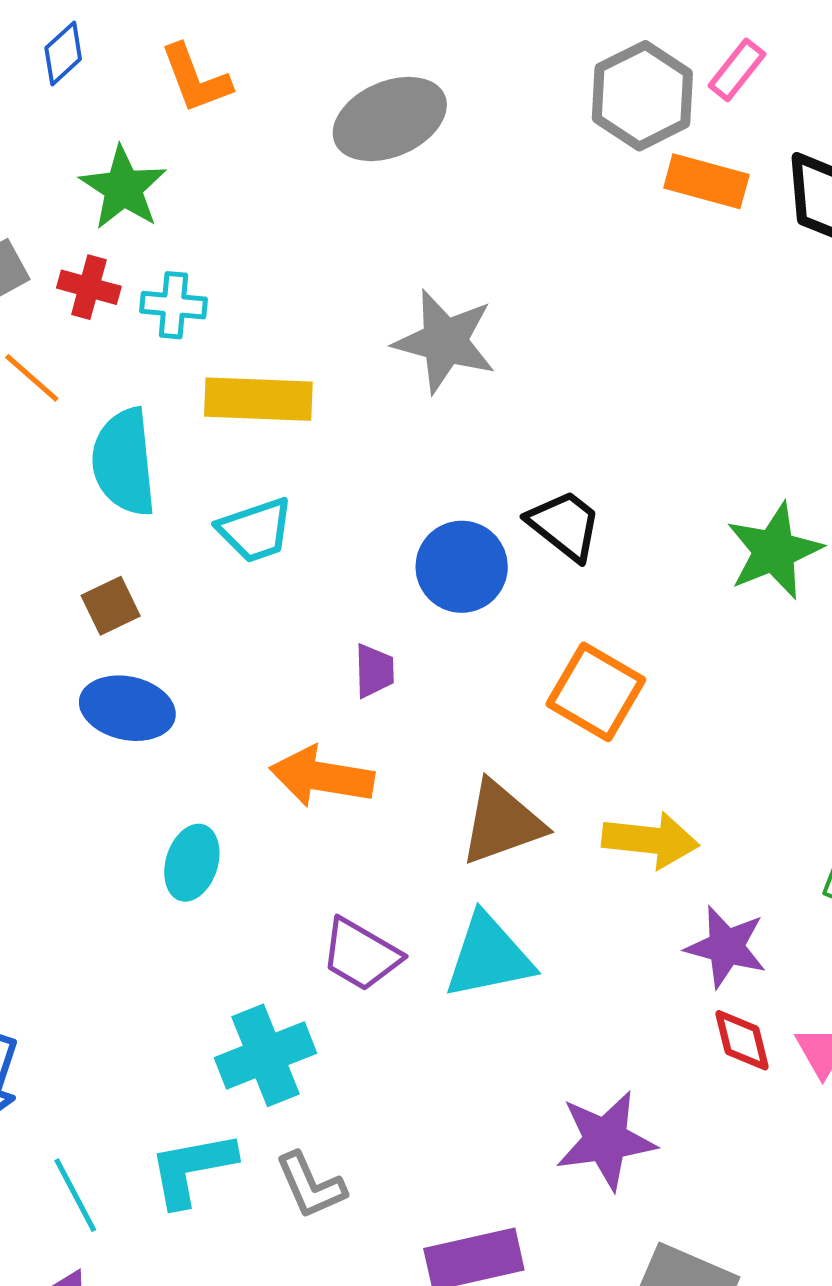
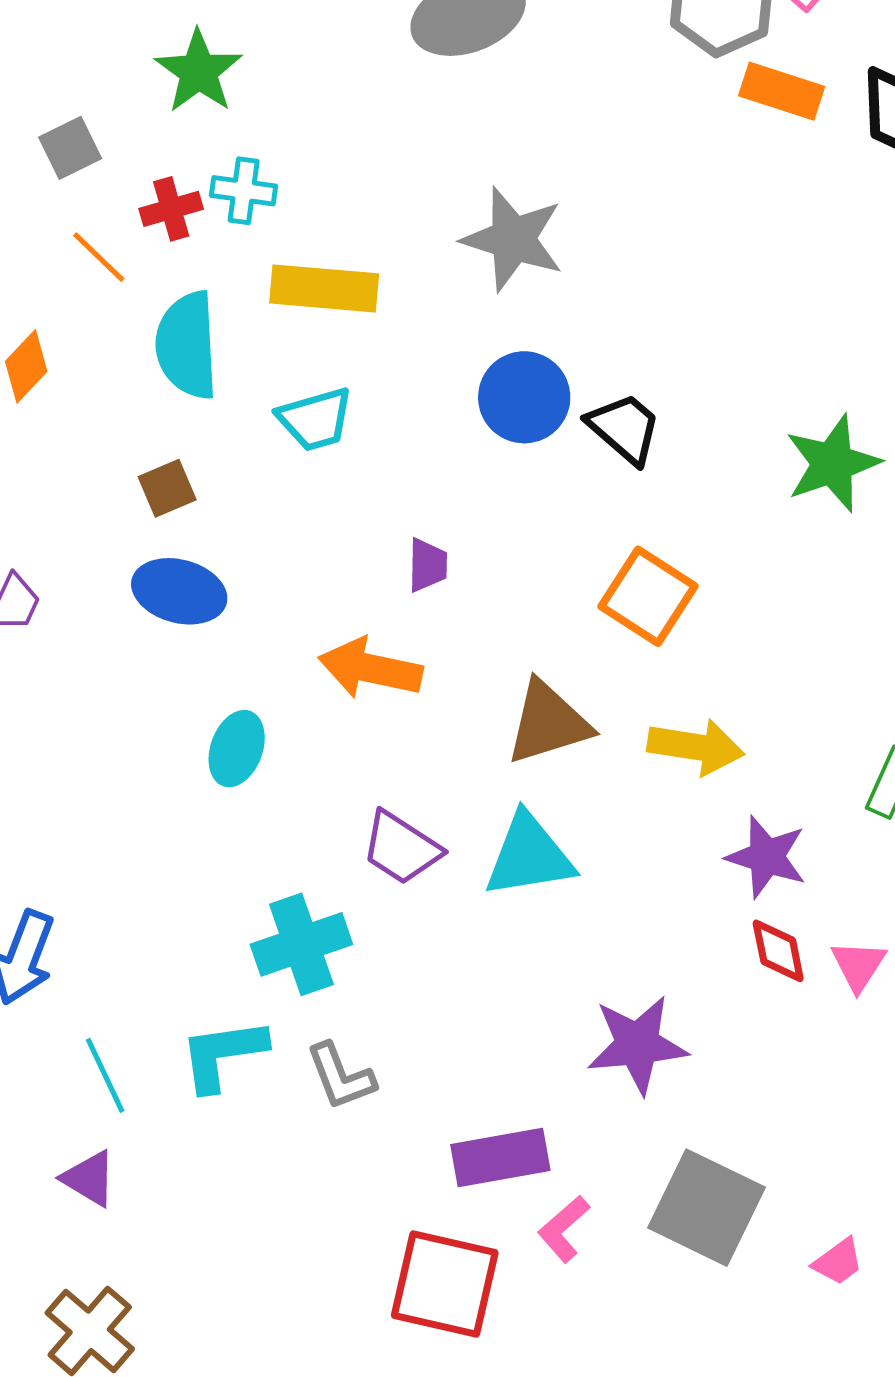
red cross: (89, 287) -> (171, 209), moved, turned -34
blue circle: (462, 567) -> (524, 397), moved

